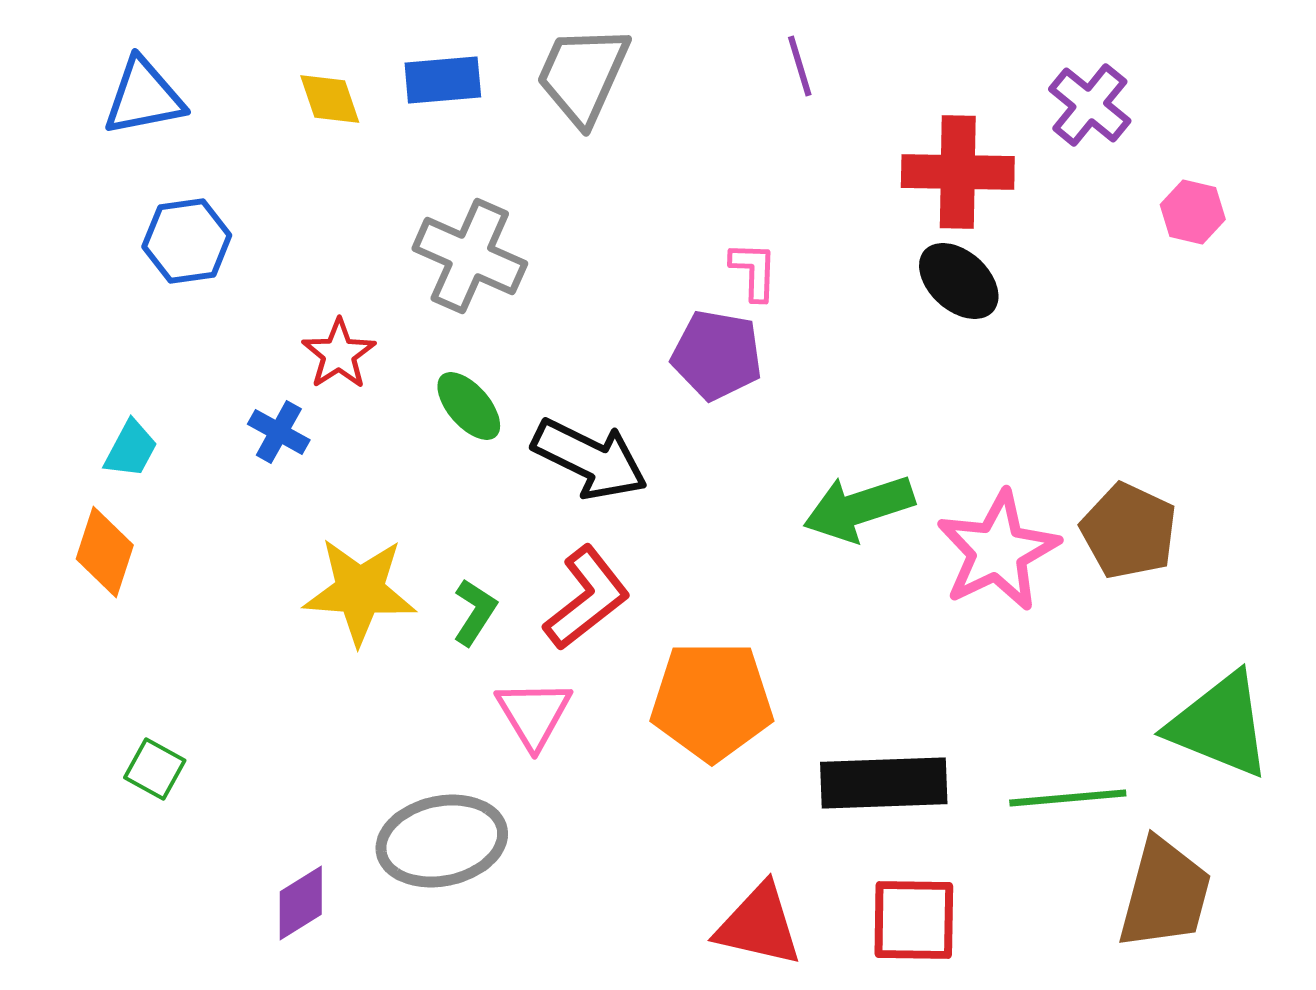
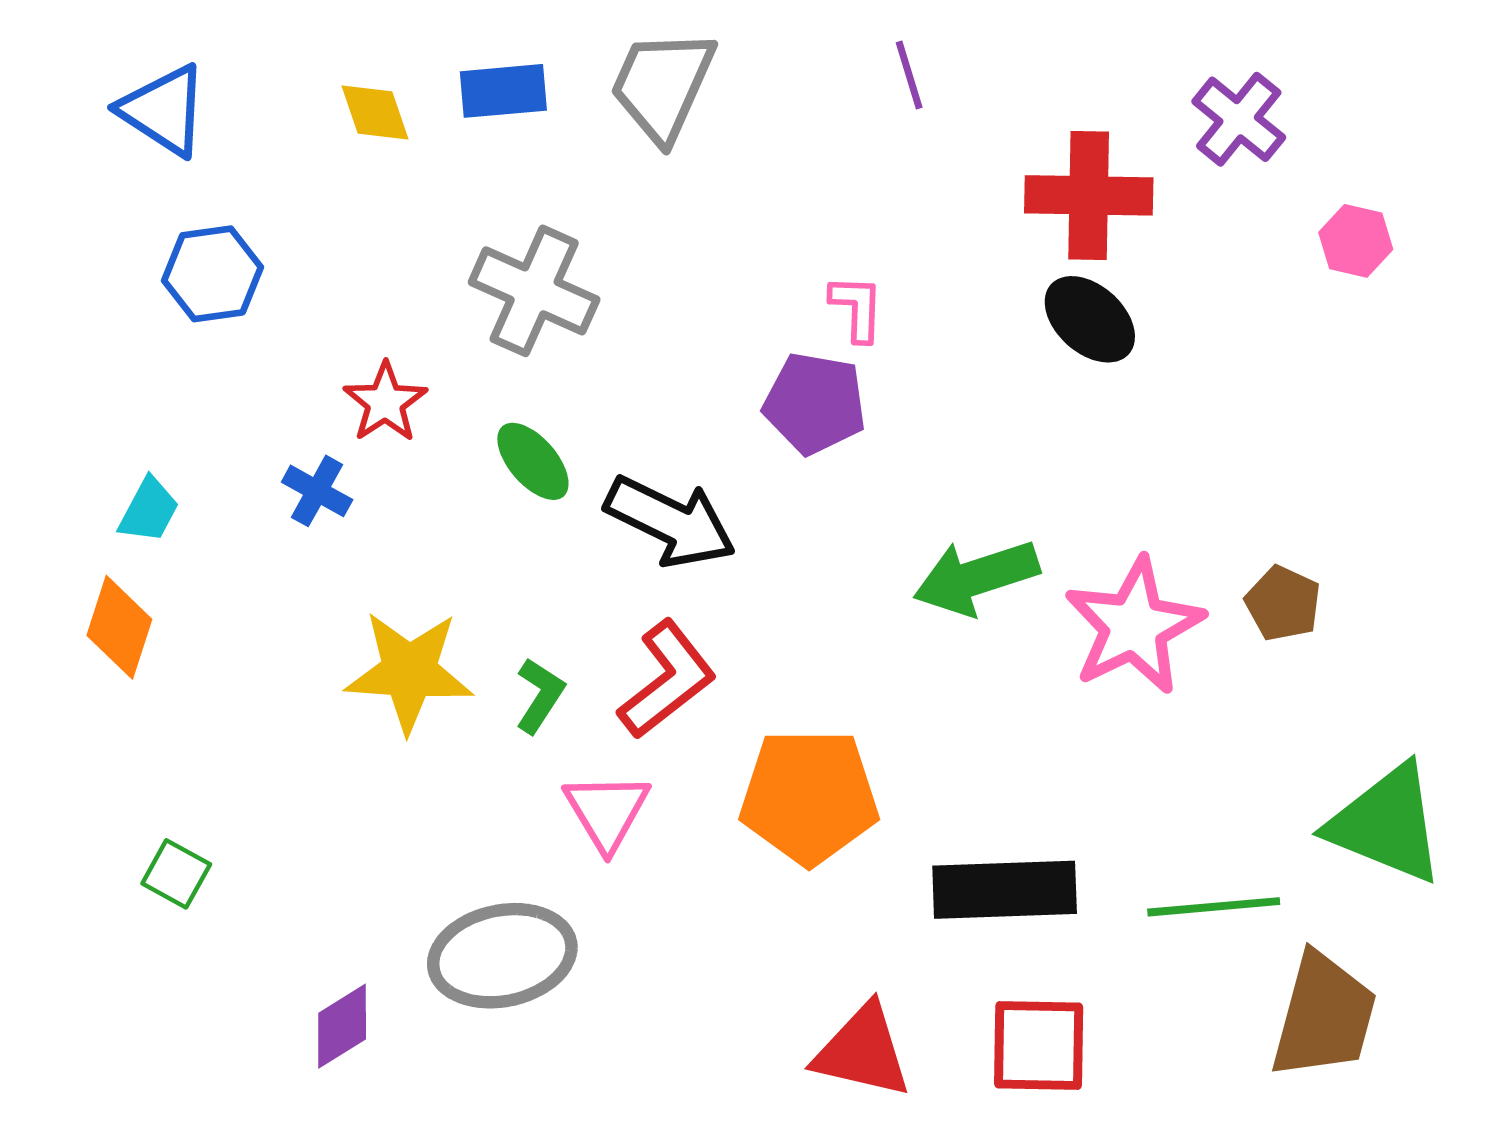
blue triangle: (144, 97) -> (164, 110), turned 44
brown pentagon: (1129, 531) -> (1283, 603), size x0.7

